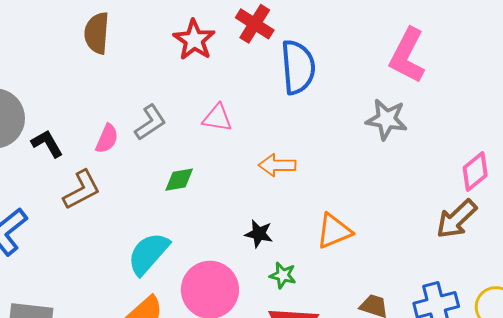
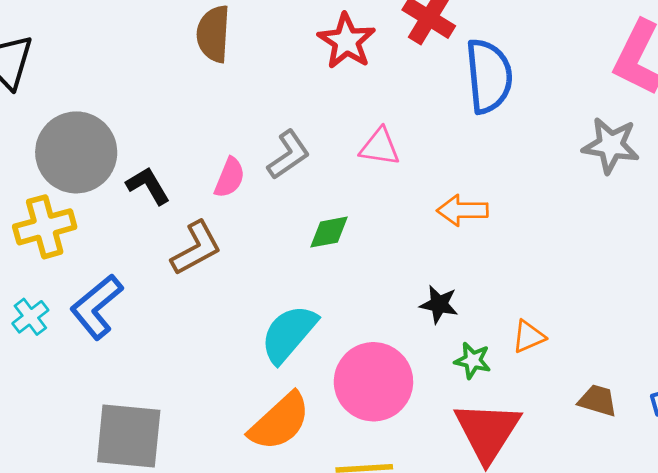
orange triangle: (334, 231) -> (529, 337), moved, size x0.7

